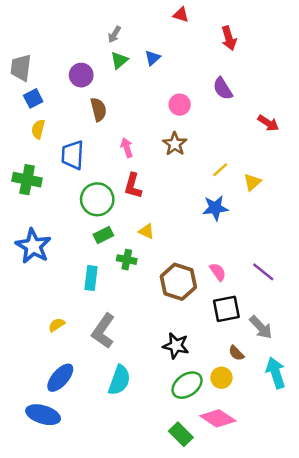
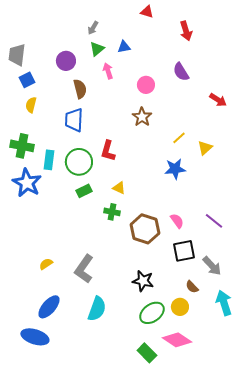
blue triangle: (153, 58) -> (124, 47), turned 32
pink arrow: (127, 148) -> (108, 71), moved
blue trapezoid: (73, 155) -> (74, 120), moved
blue star: (33, 246) -> (27, 183), moved
green cross: (127, 260) -> (112, 212), moved
cyan rectangle: (91, 278) -> (49, 160), moved

